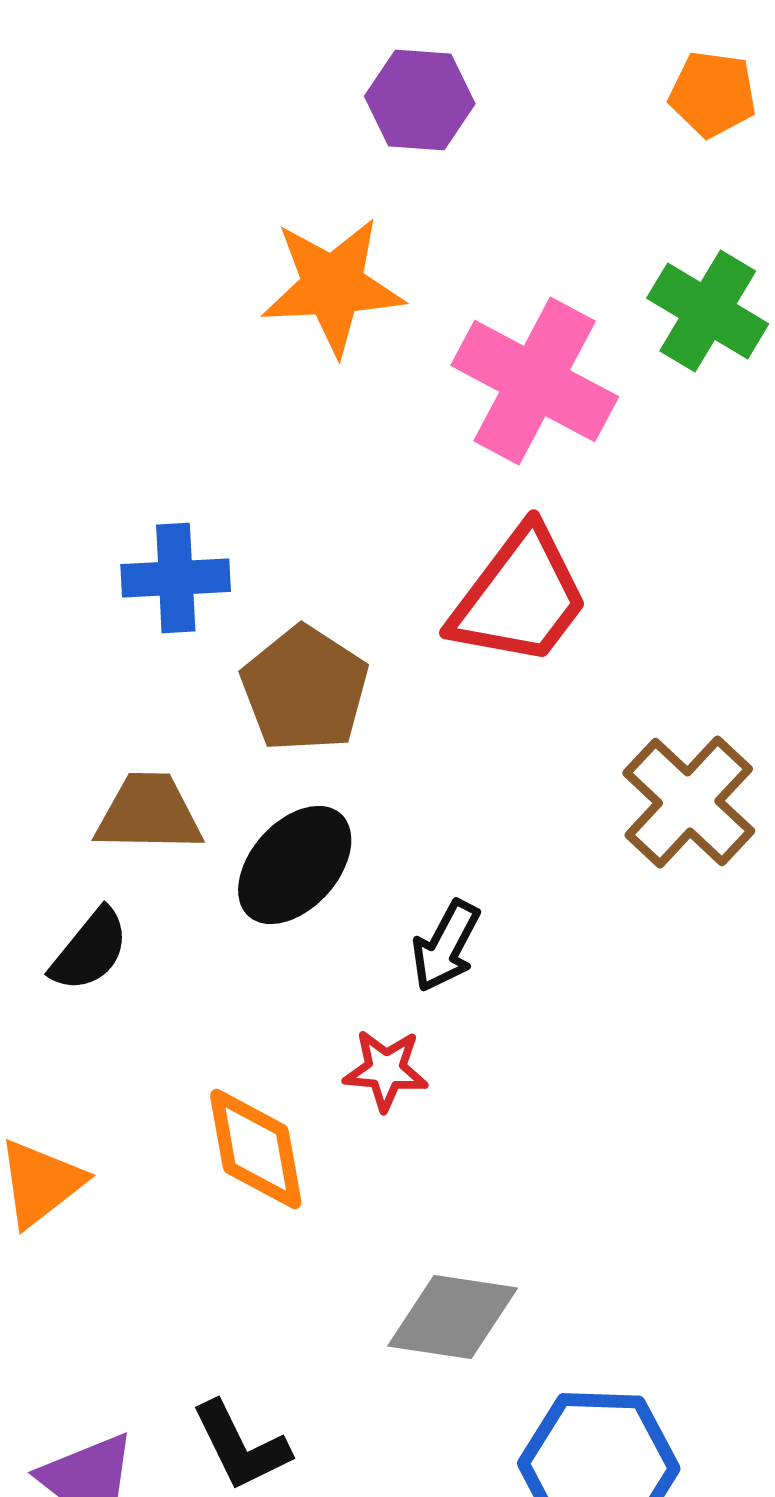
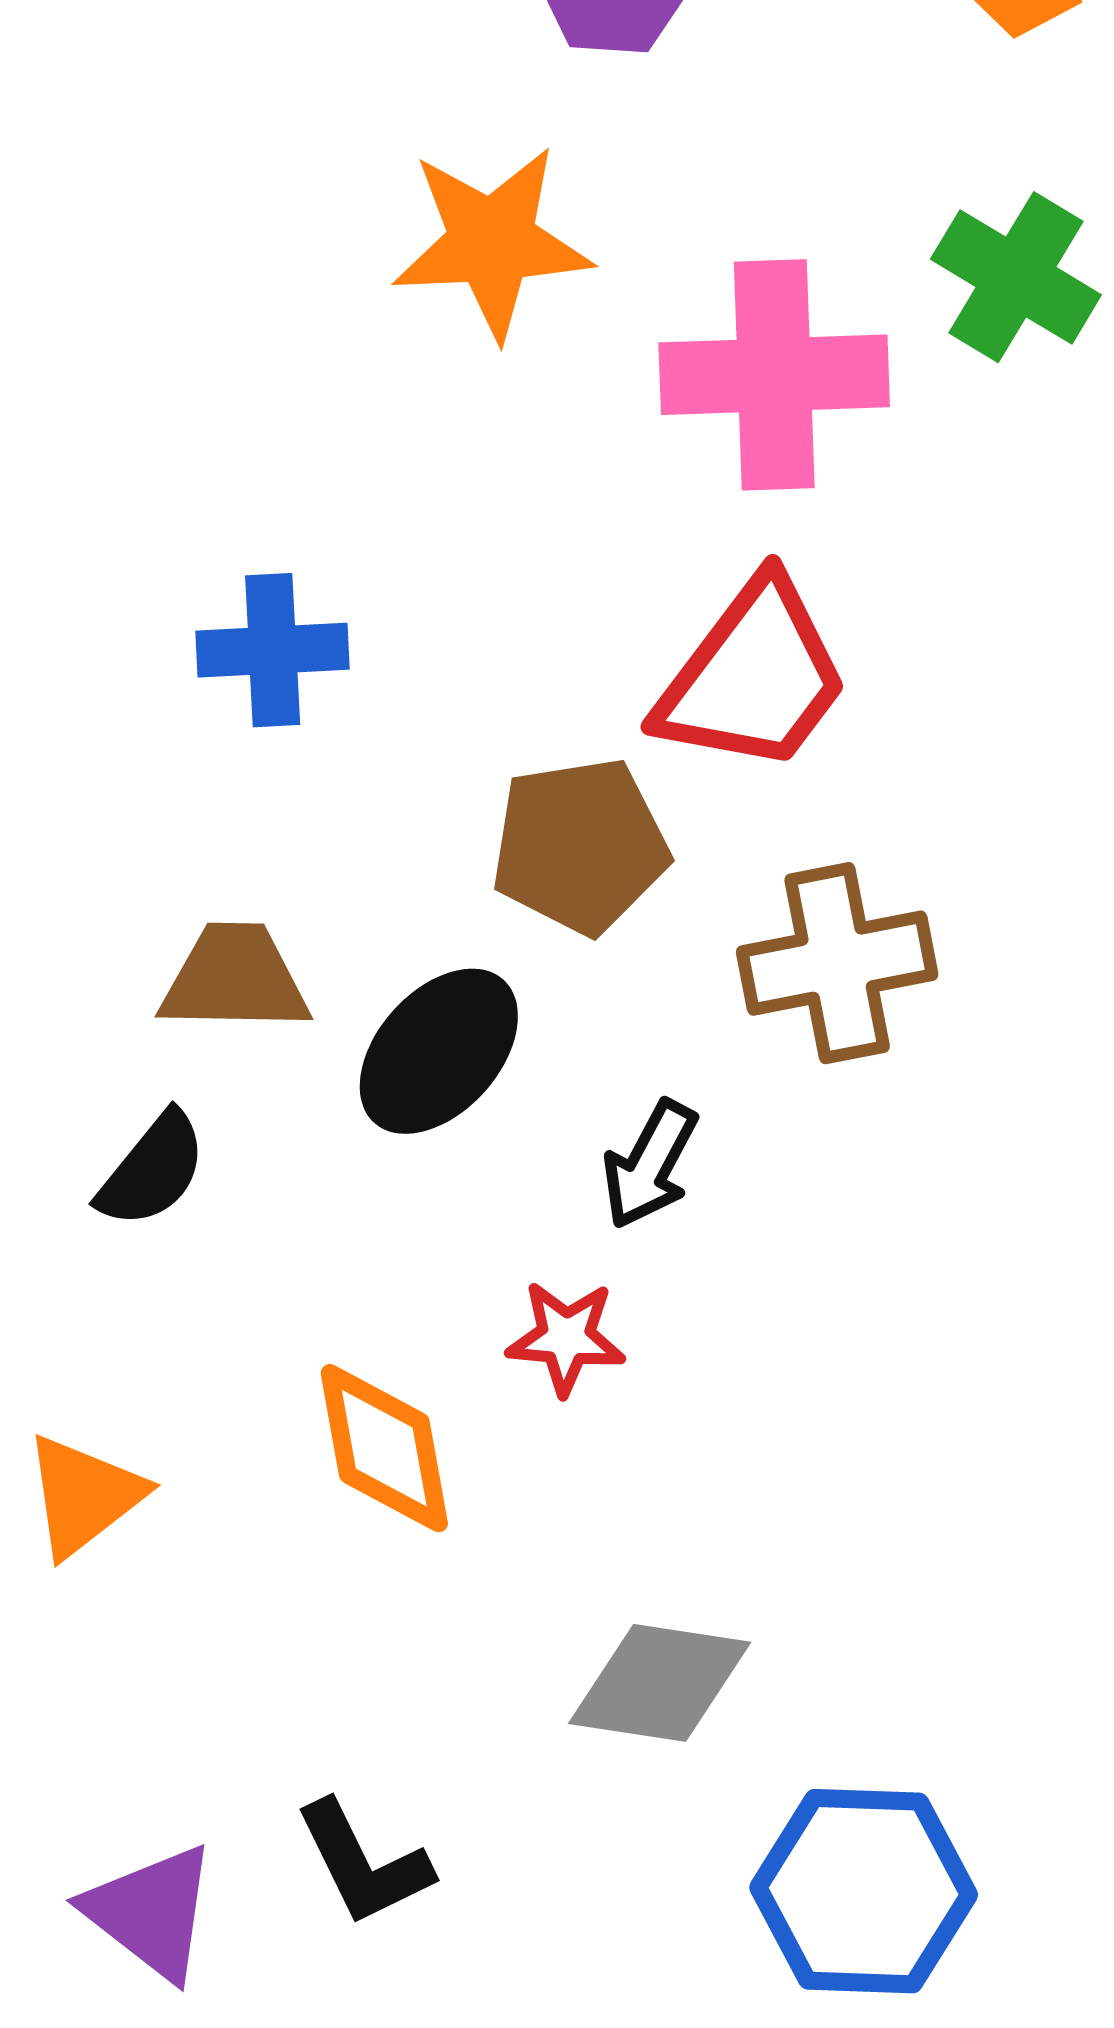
pink cross: (535, 381) -> (774, 375), turned -30
brown pentagon: (305, 689) -> (580, 846), moved, turned 30
brown cross: (689, 802) -> (837, 963), moved, turned 36

